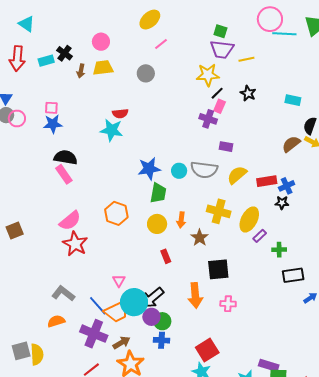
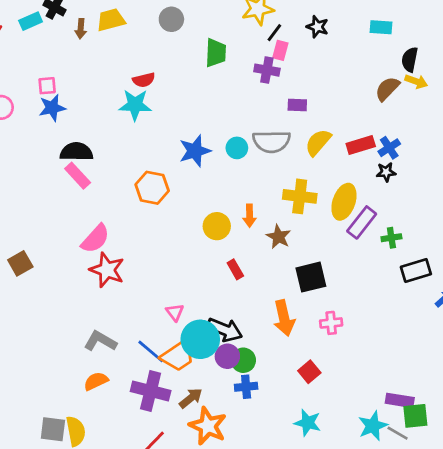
green trapezoid: (158, 193) -> (216, 53), moved
orange hexagon: (116, 213) -> (152, 188), moved
purple rectangle: (260, 236) -> (362, 222), size x1.6
black arrow: (152, 298) -> (225, 330), turned -110
red square: (207, 350) -> (309, 372), moved, size x0.7
gray square: (21, 351) -> (53, 429), turned 30

